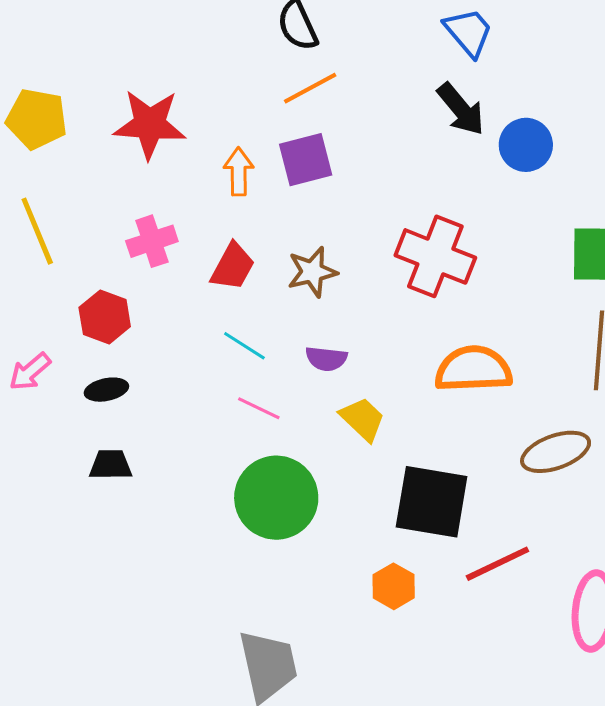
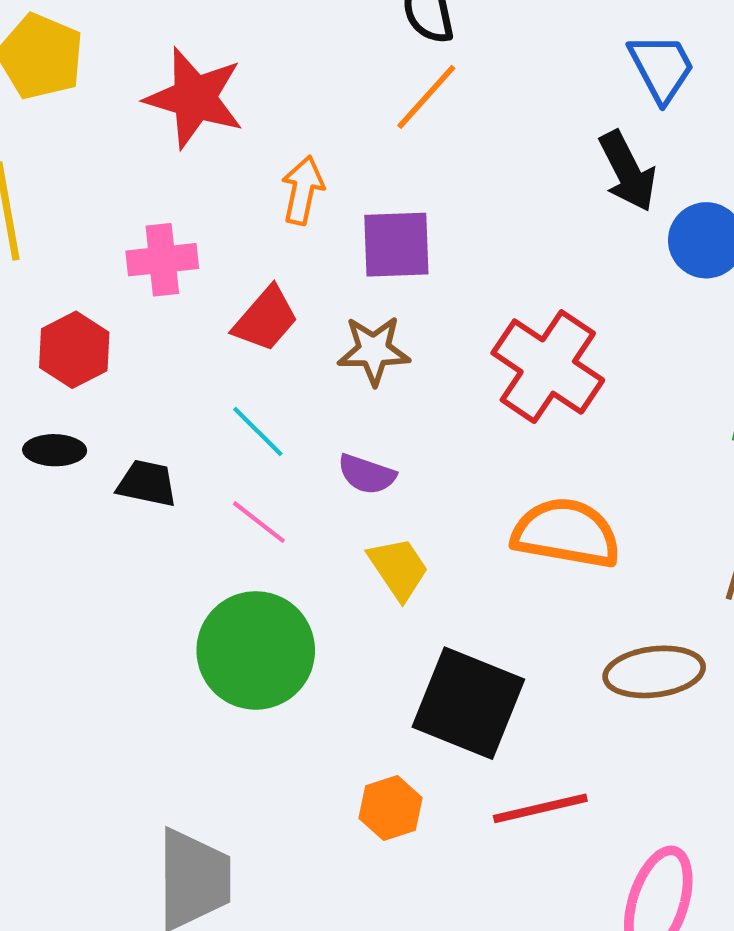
orange line: (310, 88) -> (426, 97), turned -32
purple square: (306, 160) -> (396, 245), moved
black trapezoid: (111, 465) -> (147, 483), moved

